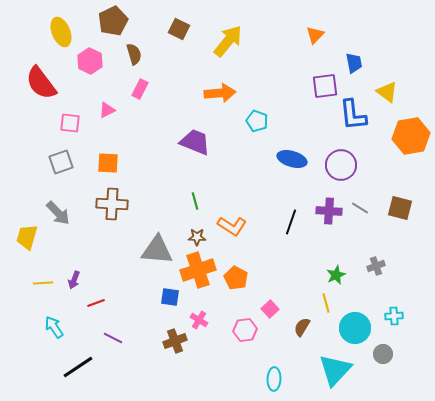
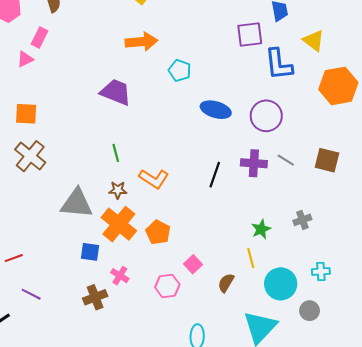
pink rectangle: (140, 89) -> (39, 37), moved
brown cross: (112, 204) -> (30, 156), turned 36
orange cross: (198, 270) -> (119, 224), turned -32

